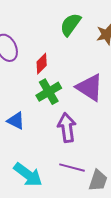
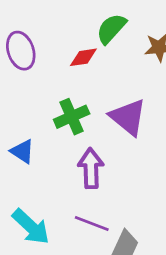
red diamond: (42, 64) -> (83, 57), moved, turned 30

